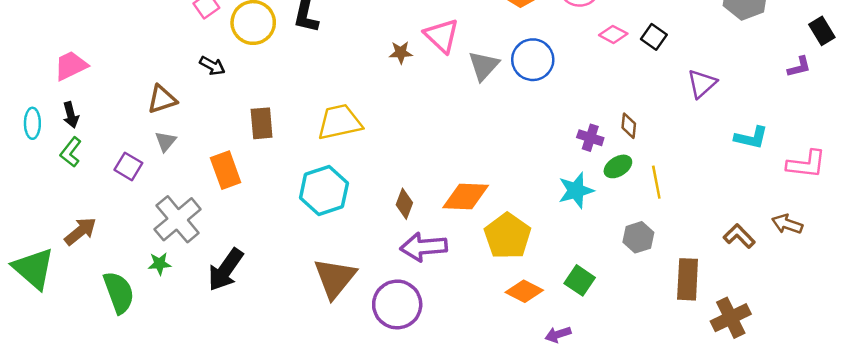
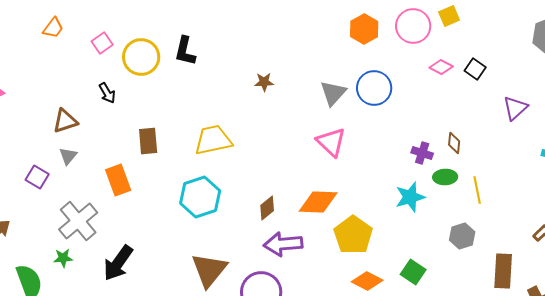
pink triangle: (442, 36) -> (331, 142), moved
black arrow: (212, 66) -> (107, 93), turned 30
green ellipse: (618, 166) -> (445, 177), turned 30
brown diamond: (404, 204) -> (267, 208), turned 30

